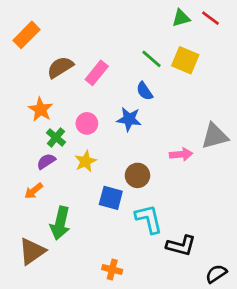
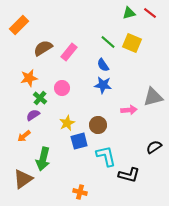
orange star: (41, 109) -> (29, 78), turned 30
blue star: (129, 119) -> (103, 85), moved
yellow star: (85, 161) -> (67, 123), moved
blue square: (111, 198) -> (79, 141), turned -30
black semicircle: (216, 274) -> (154, 147), moved

